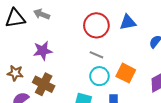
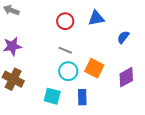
red circle: (96, 25) -> (65, 21), size x0.7

